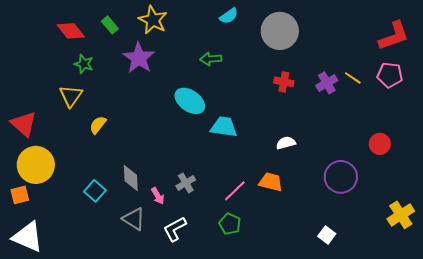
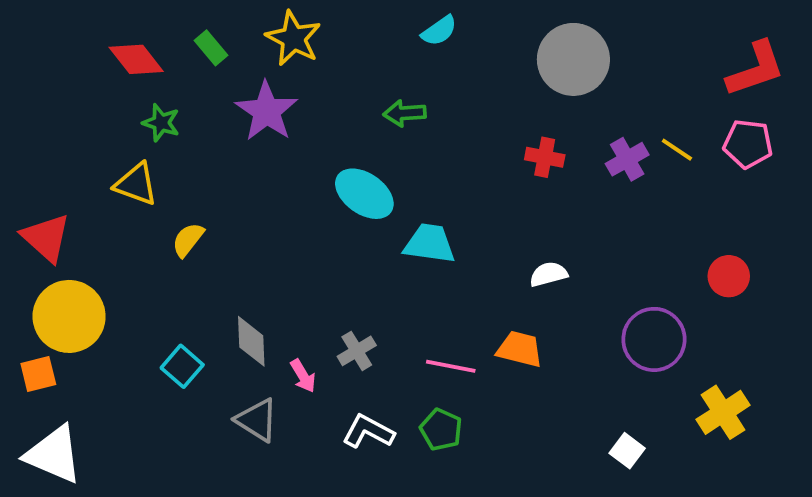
gray circle: (280, 31) -> (573, 59), moved
yellow triangle: (71, 96) -> (136, 184), turned -45
pink line: (235, 191) -> (451, 366), turned 55
yellow cross: (401, 215) -> (723, 412), moved
white L-shape: (175, 229) -> (368, 431), moved, turned 56

